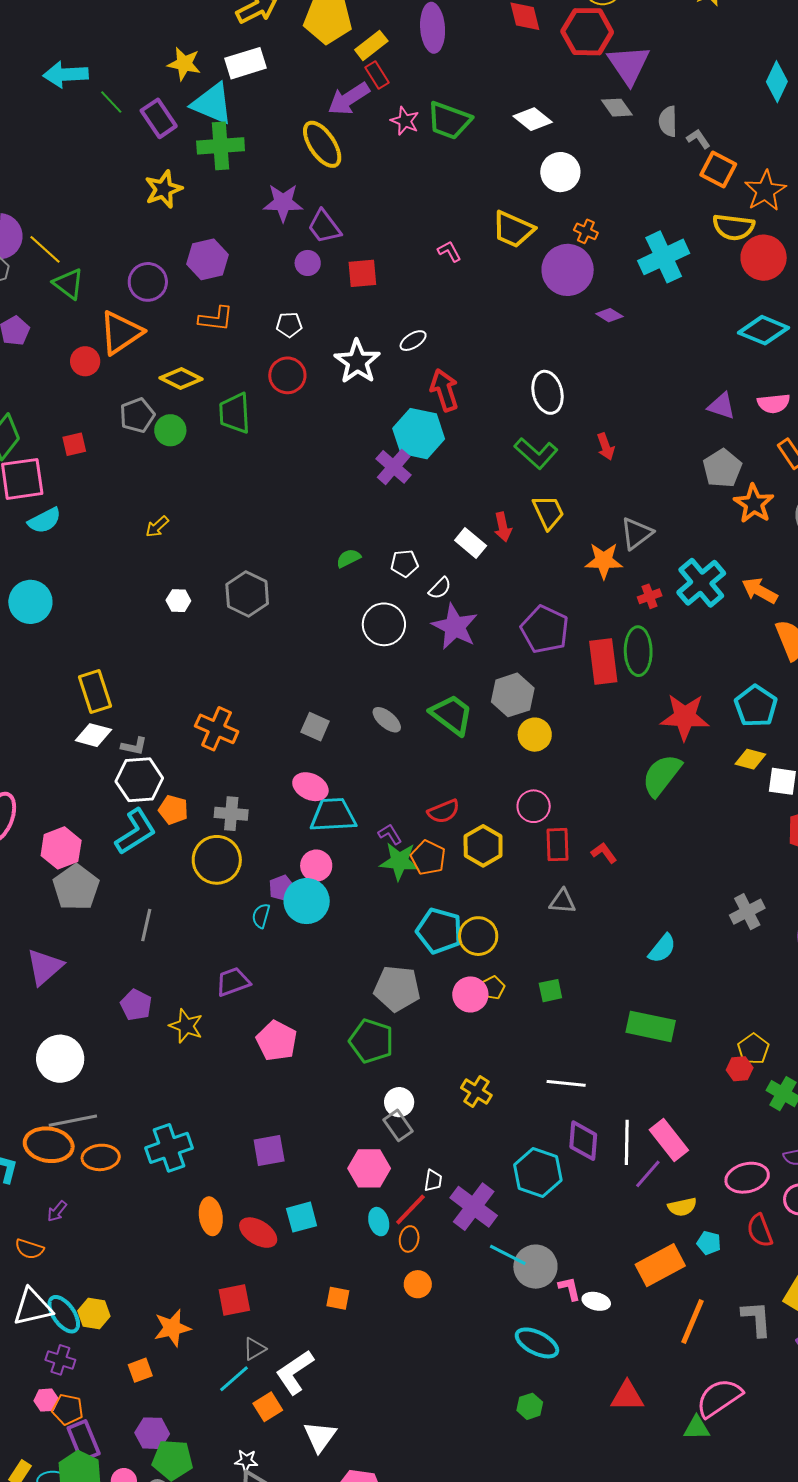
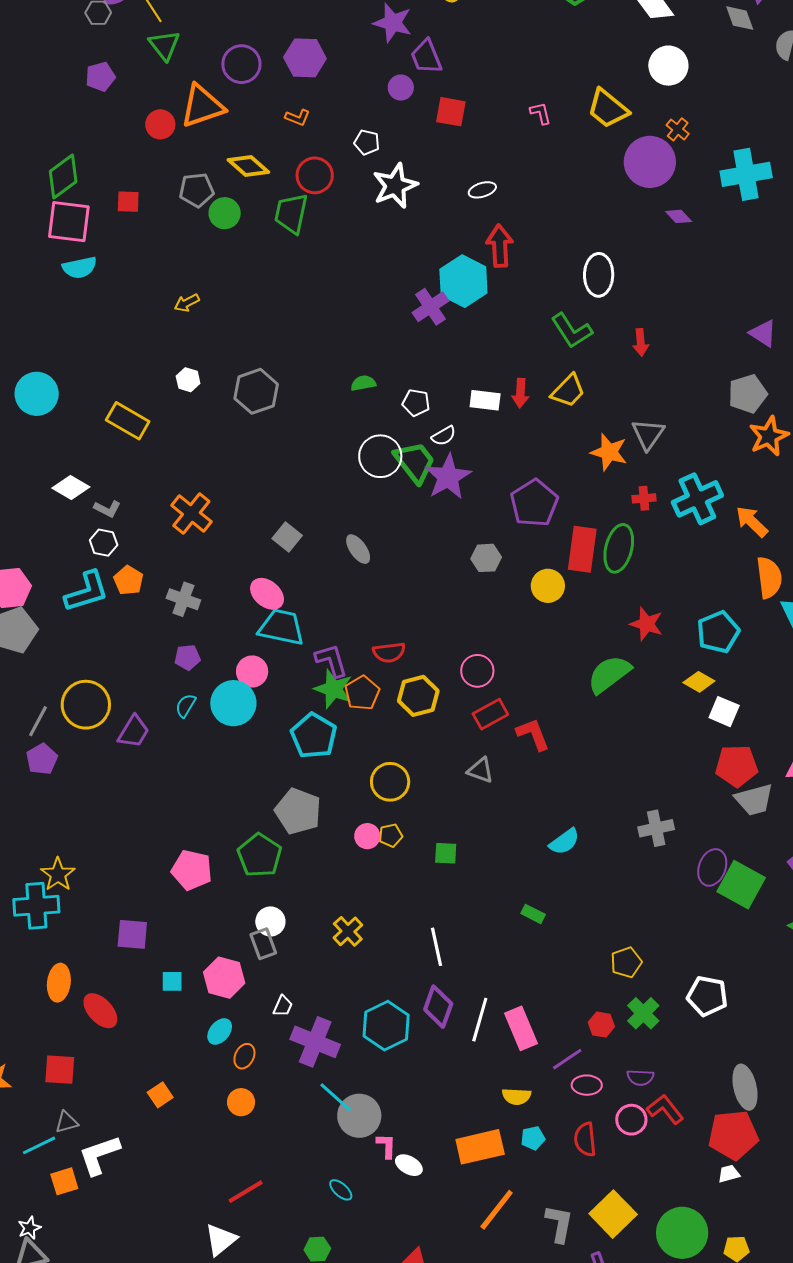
orange L-shape: (216, 319) -> (298, 117), size x0.7
white star: (357, 362) -> (395, 186), moved
red circle: (287, 375) -> (315, 175), moved
yellow trapezoid: (548, 512) -> (568, 391), turned 54
gray triangle: (637, 533) -> (648, 434), turned -33
white rectangle: (471, 543) -> (485, 400), turned -48
cyan circle: (30, 602) -> (37, 394), moved
yellow rectangle: (95, 692) -> (128, 421), moved, turned -57
gray hexagon: (513, 695) -> (486, 558), size x0.7
green trapezoid: (452, 715) -> (415, 462), moved
red star: (685, 717) -> (647, 624), size x0.7
yellow circle: (535, 735) -> (548, 586), moved
white hexagon: (139, 780) -> (104, 543), size x0.6
purple L-shape: (390, 834) -> (331, 660), size x1.5
red rectangle: (557, 845) -> (490, 714), turned 48
red L-shape: (604, 853) -> (533, 734), size x1.4
yellow circle: (217, 860) -> (86, 705), moved
purple pentagon: (282, 888) -> (187, 657), moved
gray line: (146, 925) -> (38, 721), moved
cyan pentagon: (439, 931) -> (314, 736), moved
purple trapezoid: (233, 982) -> (134, 732), moved, turned 126
pink circle: (470, 994) -> (367, 836), size x0.7
yellow star: (186, 1026) -> (58, 874), moved
green rectangle: (651, 1026) -> (533, 914), size x0.5
pink pentagon: (277, 1041) -> (192, 870), moved, turned -30
red hexagon: (740, 1069) -> (601, 1025), moved
white line: (566, 1083) -> (437, 947), turned 57
purple line: (648, 1174) -> (567, 1059), moved
pink ellipse: (747, 1178) -> (587, 1085), size x0.7
purple cross: (474, 1207) -> (315, 1042), turned -30
red line: (410, 1210) -> (246, 1192), moved
cyan square: (302, 1217) -> (172, 981), moved, size x0.7
cyan ellipse: (379, 1222) -> (220, 1031), turned 40
cyan pentagon: (709, 1243) -> (533, 1138), turned 30
orange square: (338, 1298) -> (160, 1095), turned 30
cyan ellipse: (537, 1343) -> (341, 1190), size x0.6
white triangle: (320, 1436) -> (221, 1240), moved
white star: (246, 1461) -> (29, 1228), turned 30

